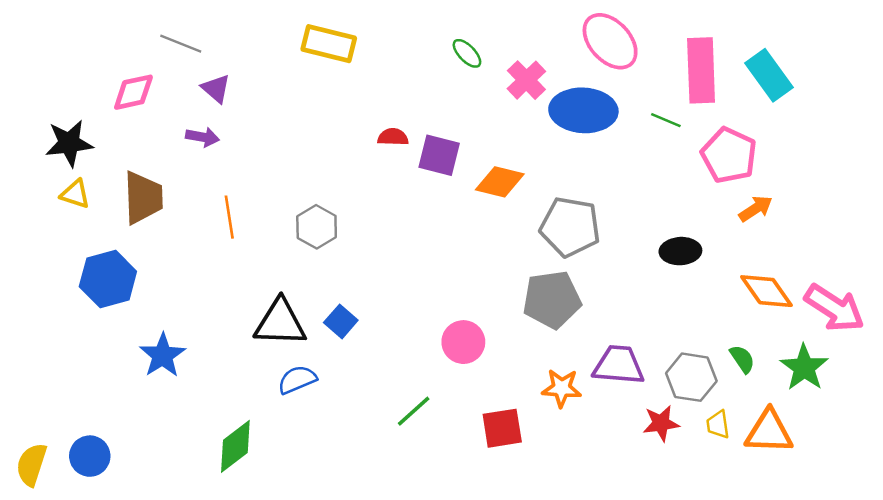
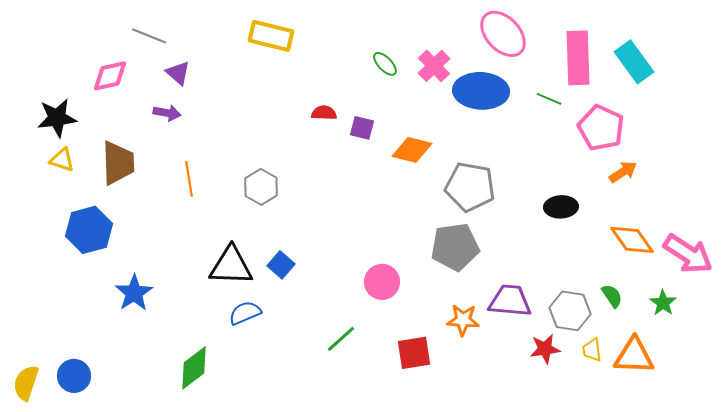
green ellipse: (467, 53) -> (385, 64), moved
purple square: (439, 155) -> (362, 128), size x0.7
green star: (804, 368) -> (663, 303), size x0.7

